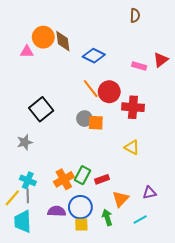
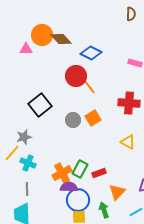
brown diamond: (63, 41) -> (61, 39), turned -35
red circle: (109, 92) -> (76, 76), moved
gray circle: (84, 119) -> (73, 120), moved
orange square: (96, 123) -> (93, 118), turned -35
cyan cross: (28, 180) -> (28, 163), moved
yellow line: (12, 198) -> (12, 153), moved
purple semicircle: (57, 211) -> (69, 187), moved

